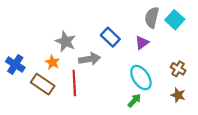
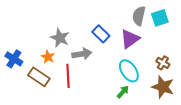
cyan square: (175, 20) -> (160, 18), turned 30
purple triangle: (142, 43) -> (130, 39), size x1.5
brown star: (178, 95) -> (163, 87), size x1.6

